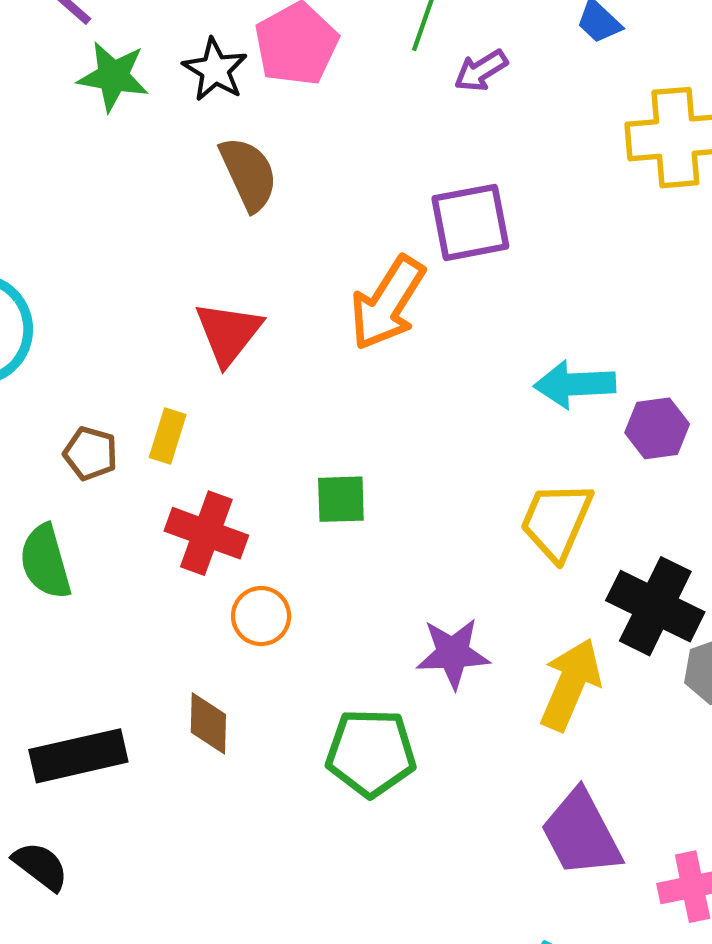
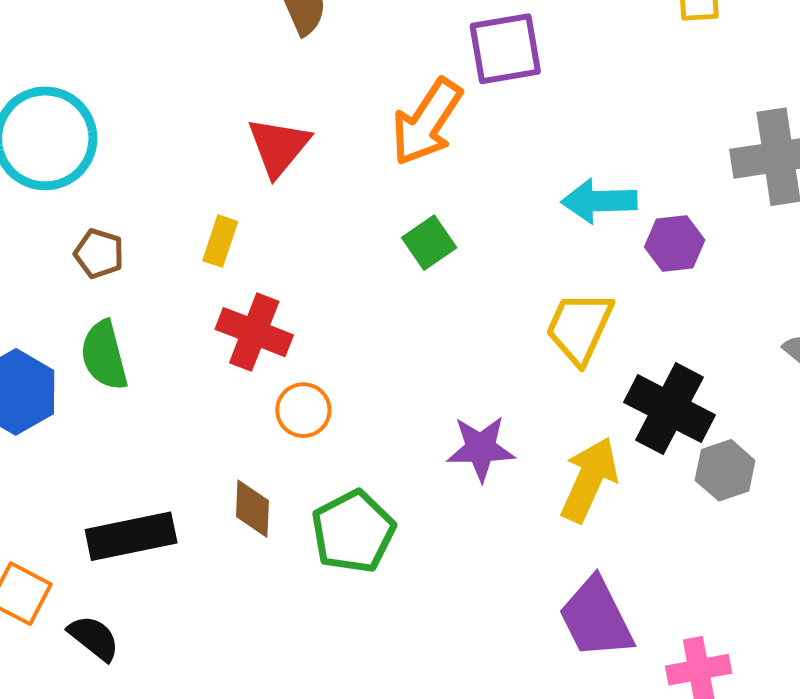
brown pentagon: (91, 453) -> (99, 254), moved
green square: (341, 499) -> (429, 243), moved, turned -34
green pentagon: (371, 753) -> (353, 532), moved, turned -30

